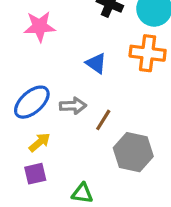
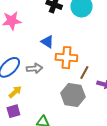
orange cross: (148, 53) -> (66, 58), moved
brown line: (103, 120) -> (84, 73), moved

